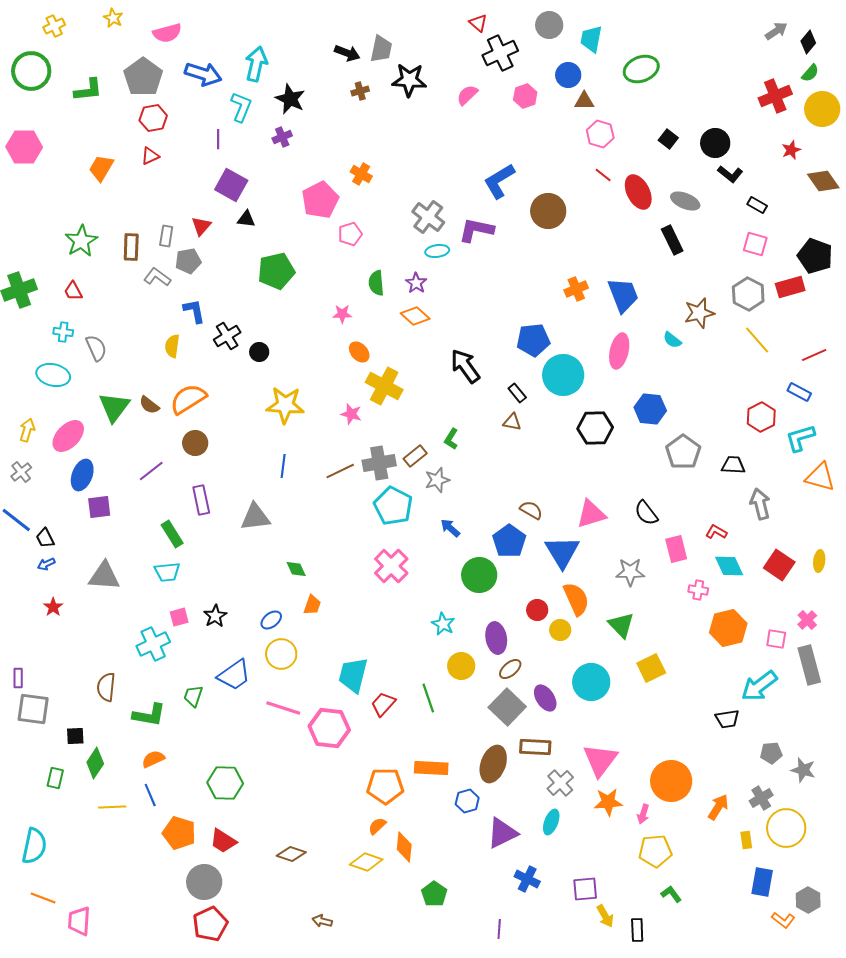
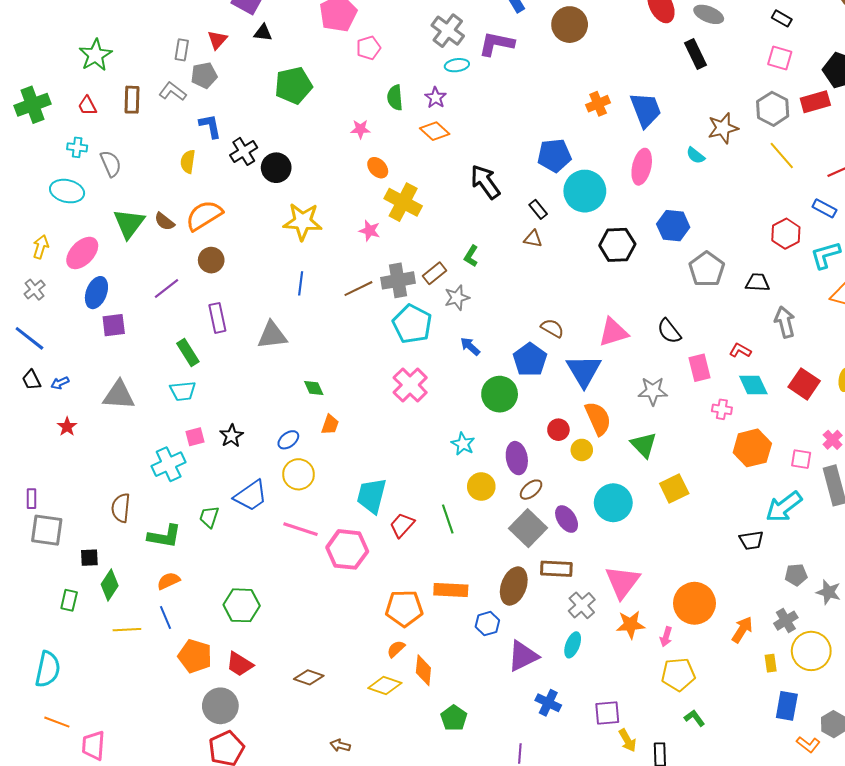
brown rectangle: (131, 247) -> (132, 100), moved
black circle: (259, 352) -> (276, 168), size x1.5
black trapezoid: (45, 538) -> (31, 380), moved

